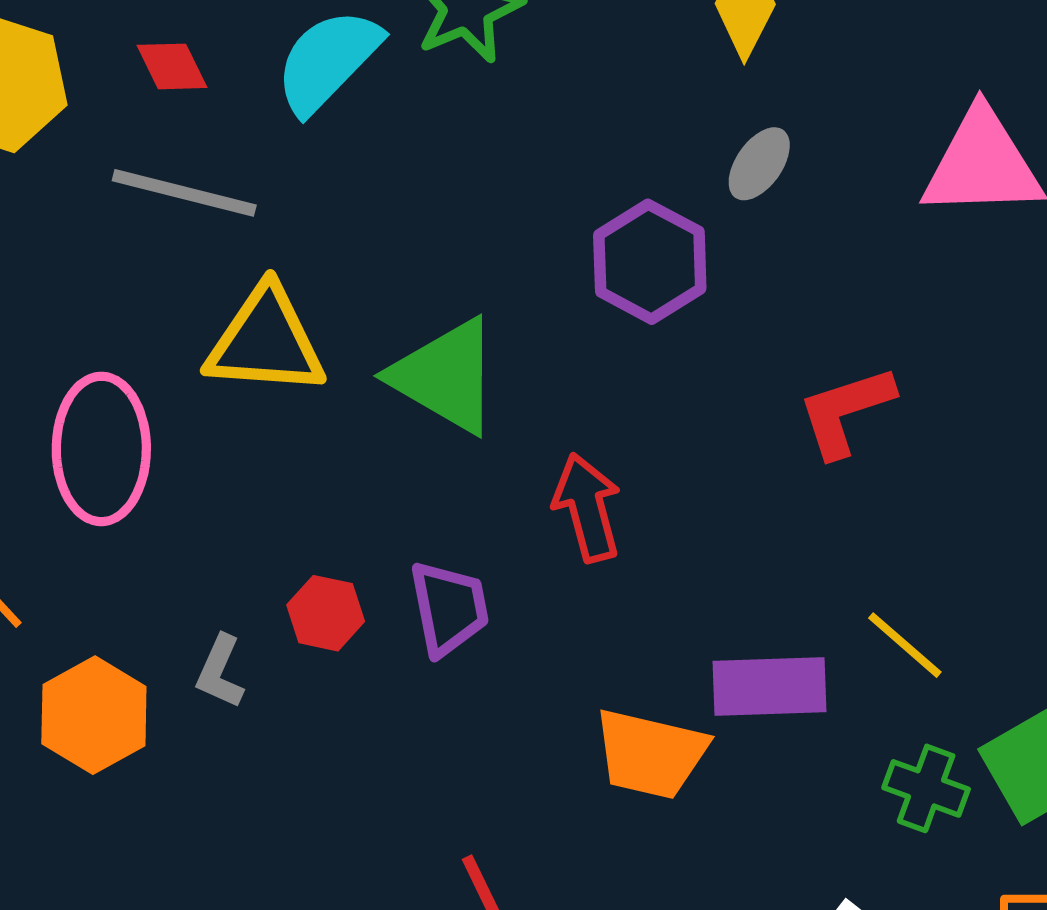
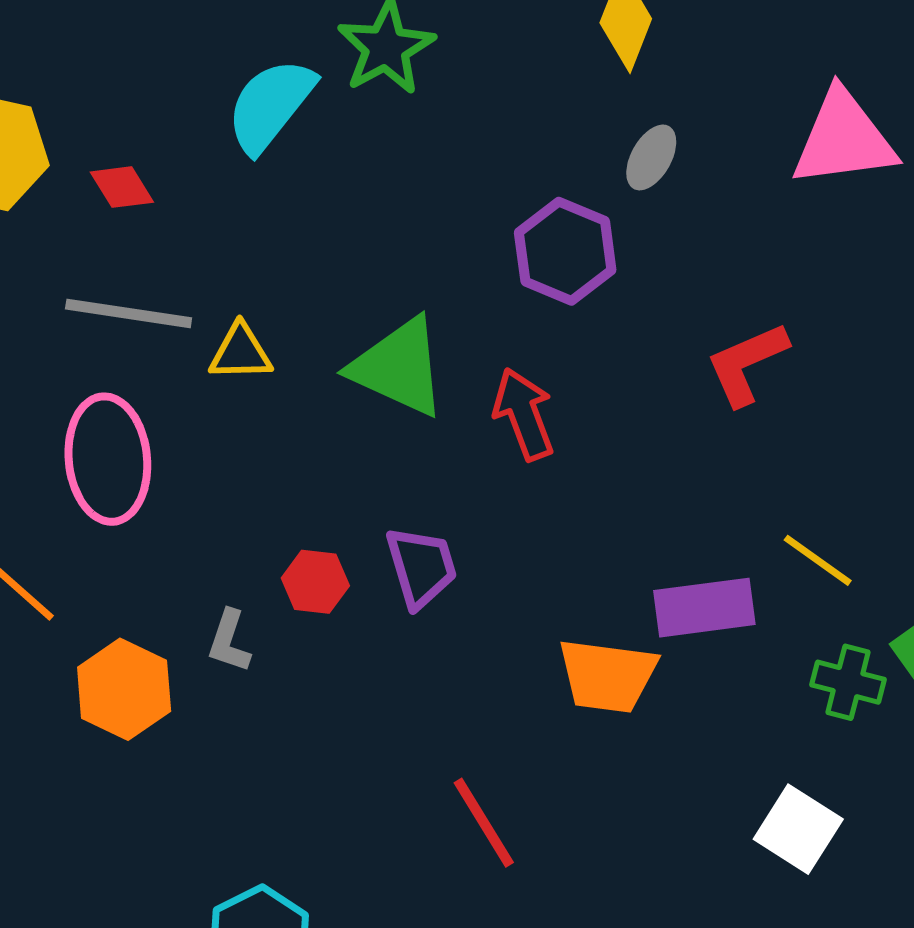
red diamond: (172, 66) -> (122, 187), moved
gray line: (184, 193) -> (129, 313), moved
yellow triangle: (266, 341) -> (241, 352), size x0.6
red arrow: (587, 508) -> (524, 414), moved

